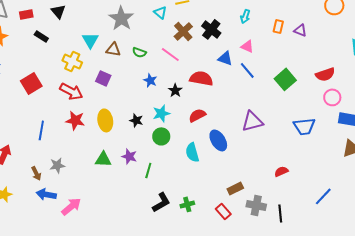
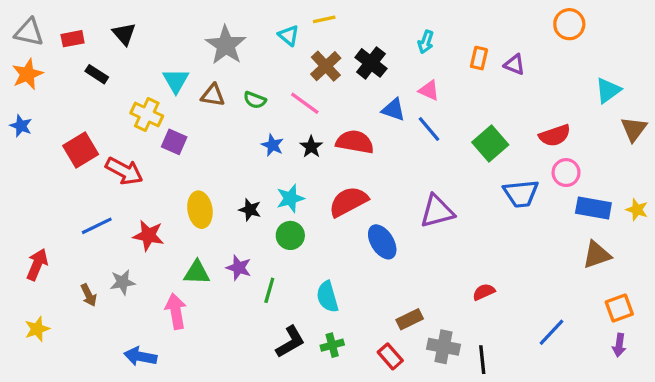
purple square: (103, 78) -> (174, 142), moved
black star: (175, 90) -> (311, 147), moved
red arrow: (71, 91) -> (124, 171), moved
red semicircle: (197, 115) -> (348, 202), size x1.4
red star: (75, 120) -> (148, 235), moved
blue trapezoid: (304, 126) -> (521, 194), moved
blue line: (41, 130) -> (97, 226), turned 54
cyan semicircle: (192, 152) -> (327, 297), moved
blue arrow: (46, 194) -> (140, 356), moved
pink arrow: (71, 206) -> (176, 311), moved, turned -60

